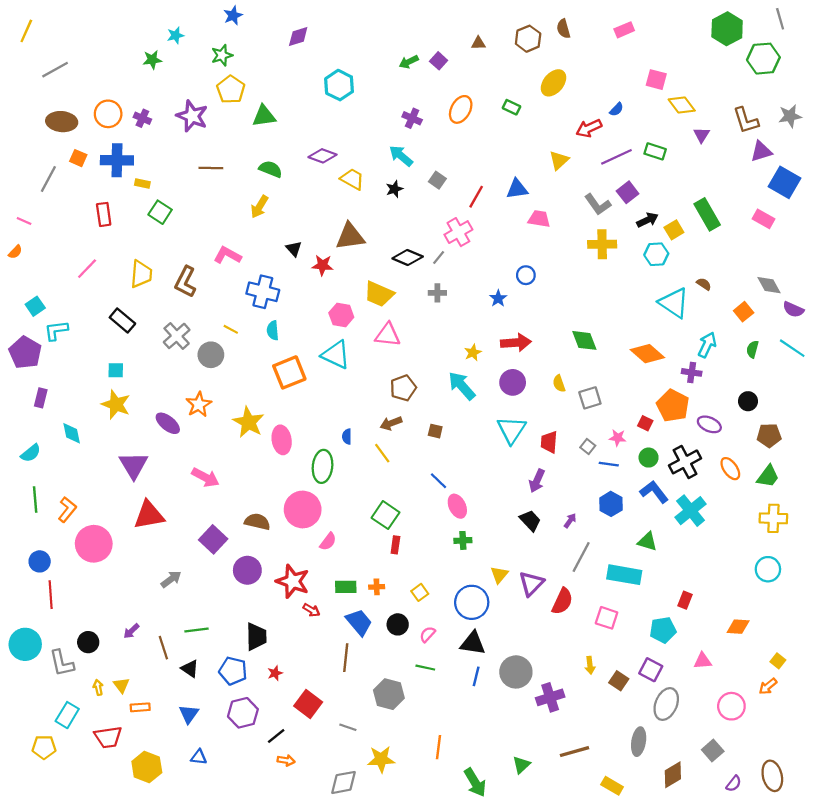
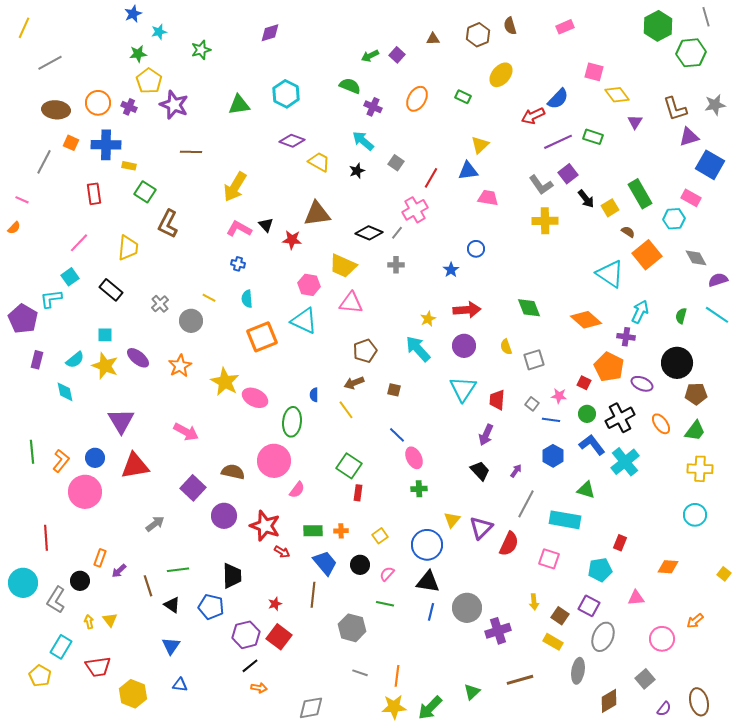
blue star: (233, 15) -> (133, 14), moved
cyan hexagon: (339, 85) -> (286, 94), moved
yellow pentagon: (231, 90) -> (149, 81), moved
blue semicircle: (616, 109) -> (558, 99), size x1.6
yellow triangle: (559, 160) -> (480, 145), moved
green semicircle: (271, 169) -> (350, 86), moved
yellow arrow: (260, 207) -> (235, 187), size x1.4
black arrow: (647, 220) -> (586, 199), turned 78
cyan hexagon: (656, 254) -> (674, 219), moved
pink L-shape: (227, 255) -> (239, 229), moved
brown L-shape: (185, 282) -> (168, 224), moved
brown semicircle: (704, 284) -> (628, 232), moved
blue cross: (263, 292) -> (238, 264), size x0.5
cyan square: (35, 306) -> (70, 277), moved
purple semicircle: (793, 309) -> (718, 280), turned 138
orange square: (744, 312) -> (647, 255), moved, size x1.6
gray cross: (177, 336) -> (160, 304), size x0.7
black circle: (748, 401) -> (677, 363), size x1.8
purple ellipse: (168, 423) -> (138, 358), moved
pink ellipse: (282, 440) -> (255, 398), turned -55
cyan semicircle: (31, 453) -> (75, 360), moved
blue circle: (40, 561) -> (95, 458), moved
yellow square: (778, 661) -> (724, 574), moved
gray L-shape: (62, 663) -> (56, 600), turned 44
red star: (275, 673) -> (275, 604), moved
orange rectangle: (140, 707) -> (100, 558), moved, turned -66
purple hexagon: (243, 713) -> (246, 635), moved
gray line: (348, 727) -> (360, 673), moved
yellow pentagon: (44, 747) -> (40, 676), turned 30
yellow star: (381, 759) -> (394, 707), moved
green arrow: (475, 782) -> (430, 708), turned 76
yellow rectangle: (612, 786) -> (553, 642), moved

